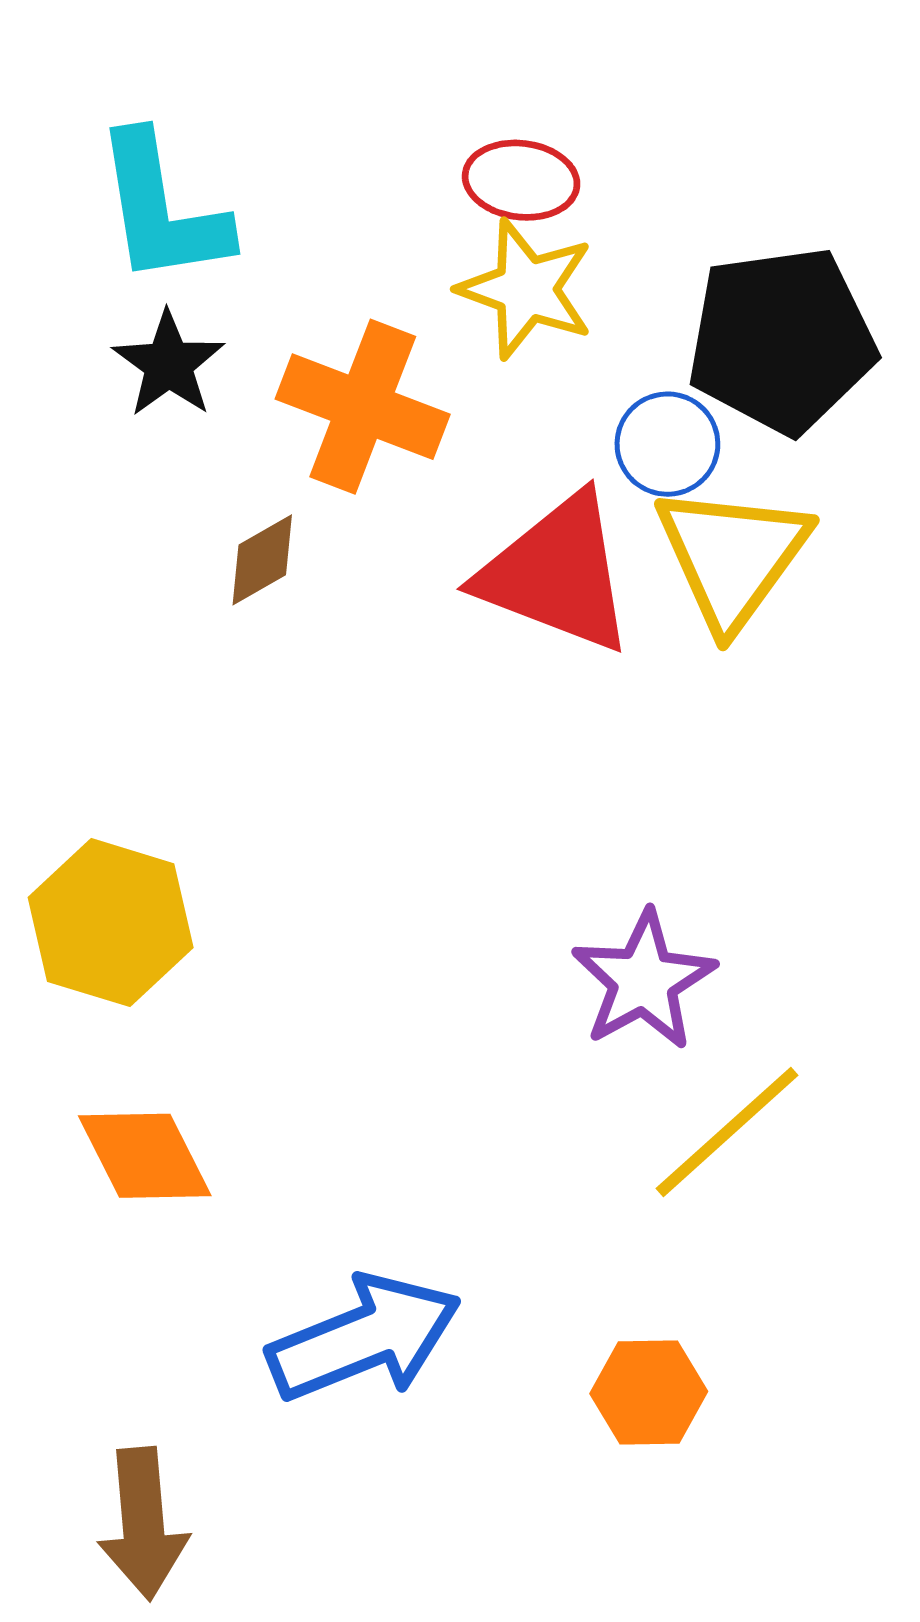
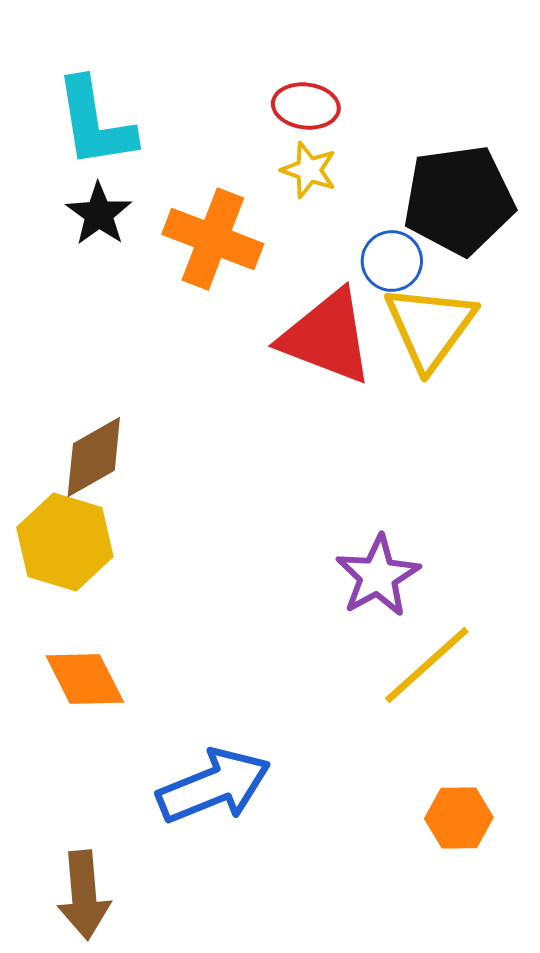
yellow star: (526, 289) -> (309, 170), size x0.7
brown diamond: (262, 560) -> (94, 457), moved, size x1.5
orange hexagon: (649, 1392) -> (459, 818), moved

